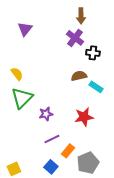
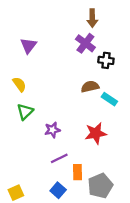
purple triangle: (25, 29) -> (28, 46), moved
green triangle: (22, 98) -> (25, 112), size x0.7
orange rectangle: (68, 151) -> (77, 172), turned -40

